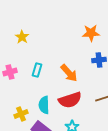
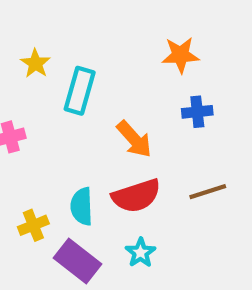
cyan rectangle: (37, 70) -> (80, 91), moved, size x1.5

